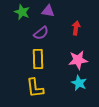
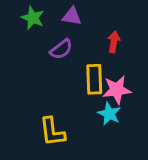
yellow rectangle: (38, 59) -> (94, 79), moved
cyan star: (79, 83) -> (109, 114), moved

